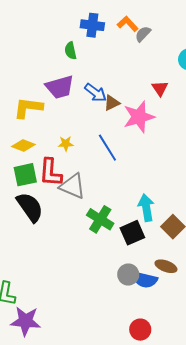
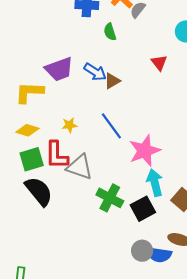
green semicircle: (70, 51) -> (110, 32), moved
pink star: (139, 117) -> (145, 151), moved

